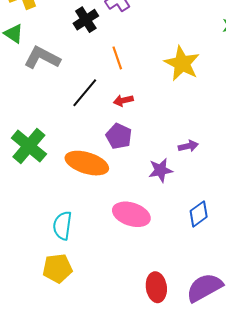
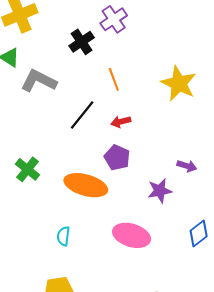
green cross: (29, 146) -> (27, 169), size x0.7
purple arrow: (188, 146) -> (187, 166), turned 30
cyan semicircle: (62, 226) -> (63, 236), moved, size x0.7

